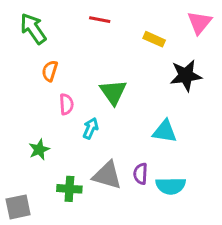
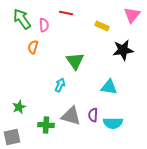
pink semicircle: (66, 104) -> (44, 25), moved
green star: (39, 150) -> (19, 107), moved

